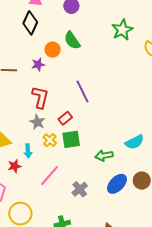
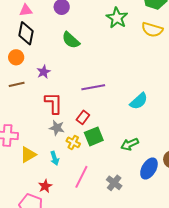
orange circle: (53, 50) -> (16, 57), moved
purple line: (83, 92) -> (93, 87), turned -60
cyan semicircle: (134, 142) -> (139, 101), moved
red star: (14, 166) -> (45, 186), moved

